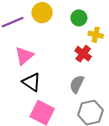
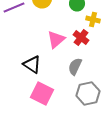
pink triangle: (24, 56) -> (56, 39), moved

